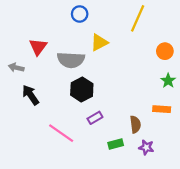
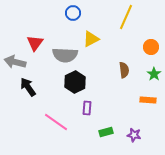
gray arrow: (16, 68) -> (15, 62), size x1.5
purple rectangle: (95, 118) -> (87, 108), turned -56
brown semicircle: (135, 124) -> (124, 70), moved

